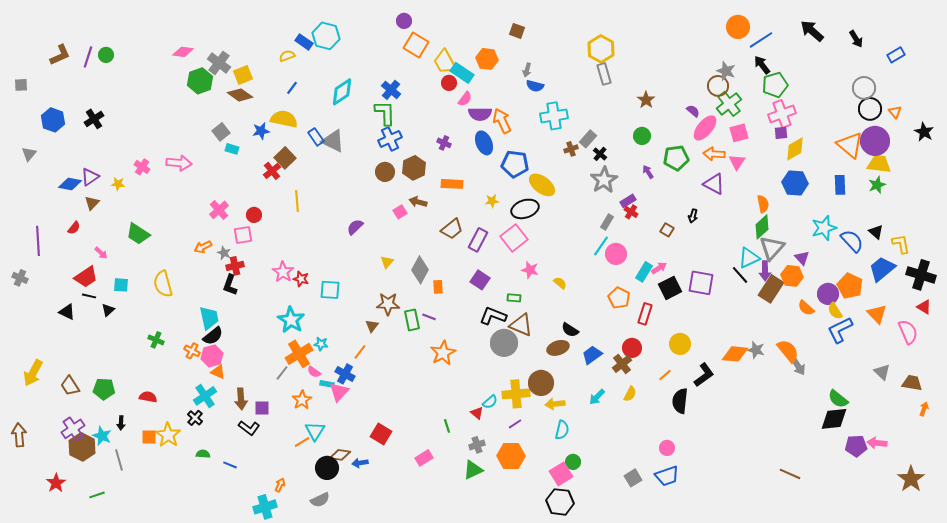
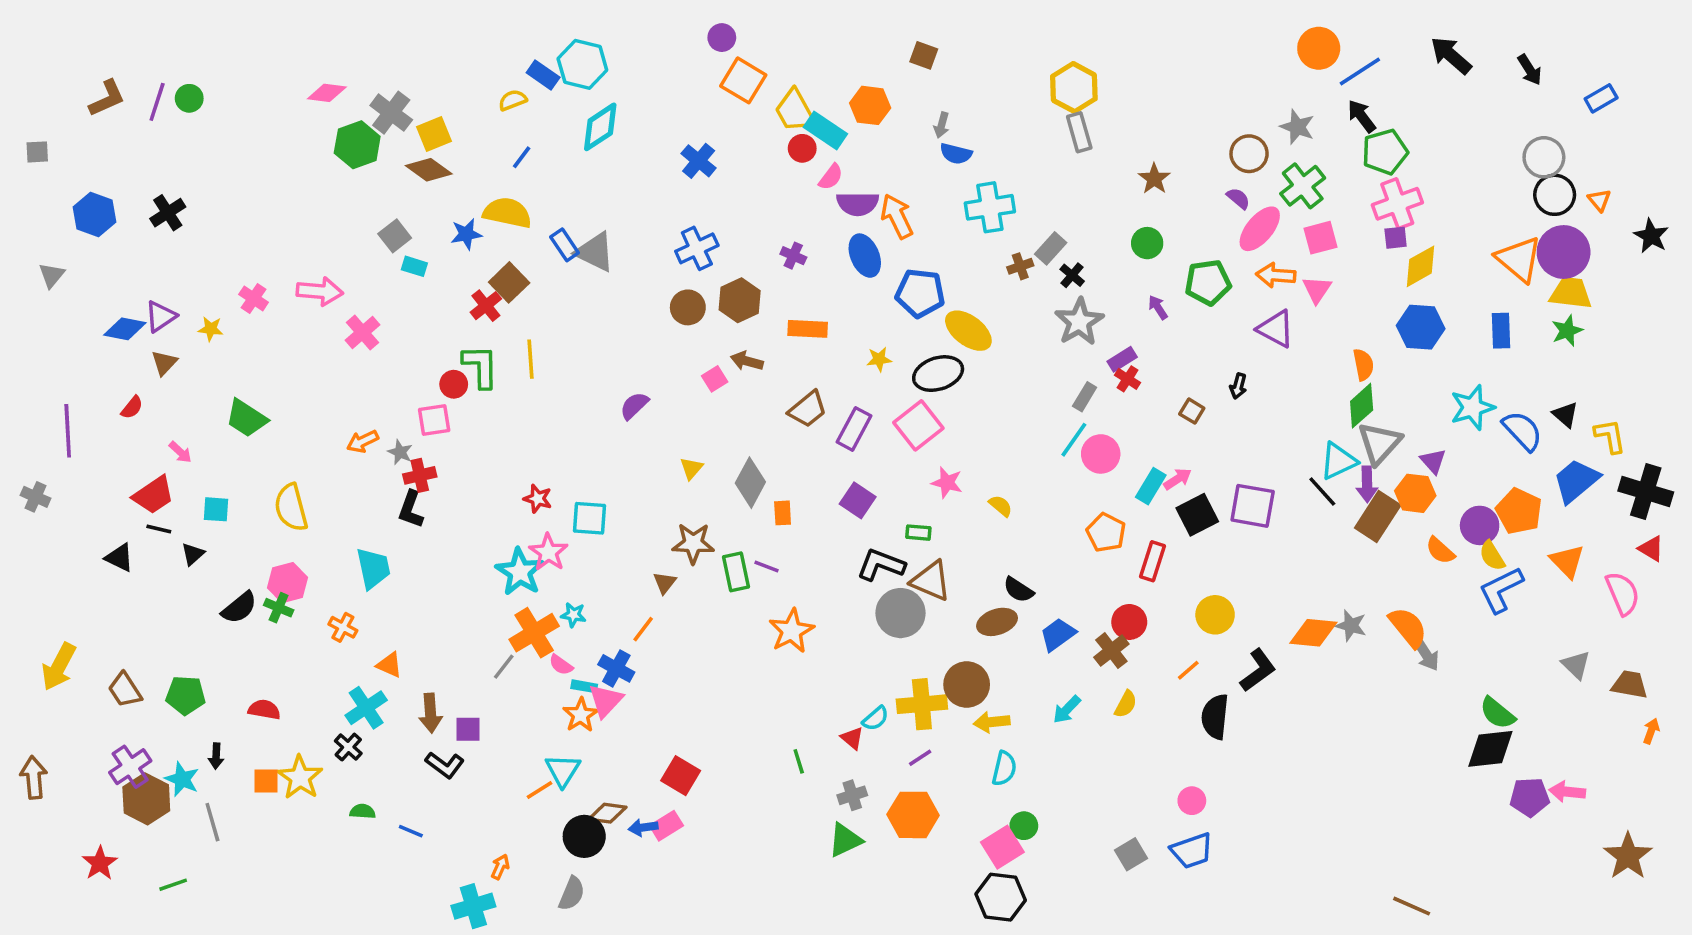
brown circle: (718, 86) -> (1249, 154), moved
cyan diamond: (342, 92) -> (600, 127), moved
green L-shape: (385, 113) -> (481, 366), moved
pink cross: (219, 210) -> (363, 332), moved
pink star: (283, 272) -> (548, 552), moved
black semicircle: (213, 336) -> (239, 608), moved
pink hexagon: (212, 356) -> (288, 583), moved
orange star: (302, 400) -> (581, 715), moved
pink rectangle: (424, 458) -> (666, 826), moved
brown line: (790, 474) -> (1412, 906), moved
gray semicircle: (320, 500) -> (572, 894), turned -42

